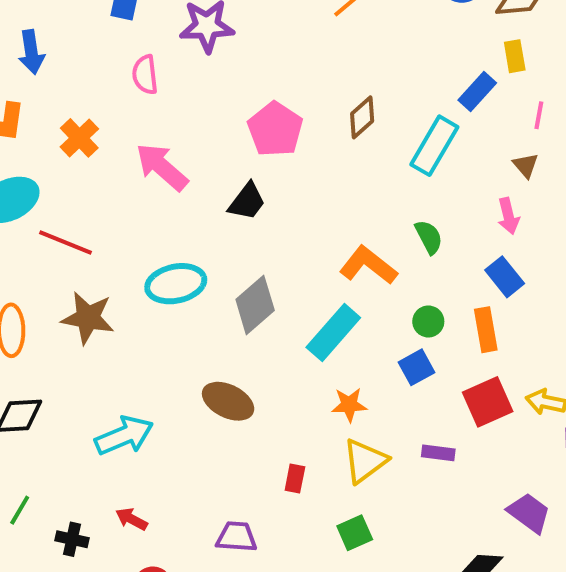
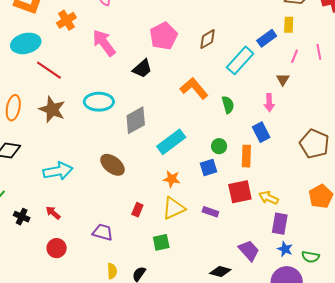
orange L-shape: (368, 265) -> (194, 88), moved

